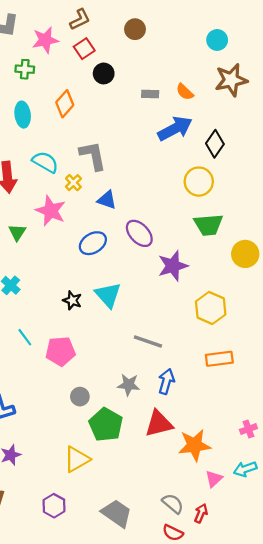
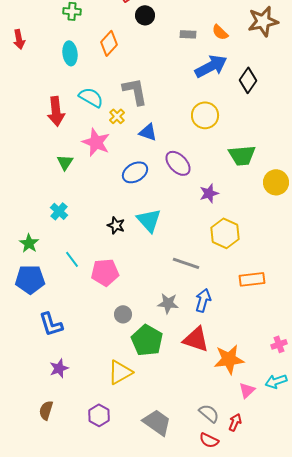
yellow circle: (199, 182) -> (205, 115), moved
purple star: (173, 266) -> (209, 193), size x0.7
yellow hexagon: (211, 308) -> (225, 233), moved
red triangle: (159, 424) -> (196, 339), turned 32

